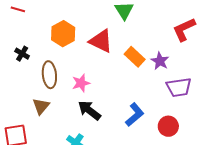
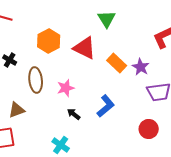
brown triangle: (41, 106) -> (17, 110), moved, turned 30
black arrow: (89, 110) -> (74, 114), size x0.6
blue L-shape: (135, 115) -> (106, 106), moved

